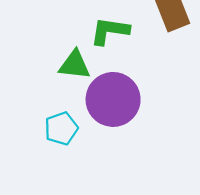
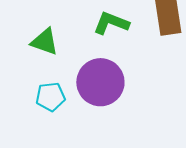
green triangle: (75, 65) -> (45, 42), moved

